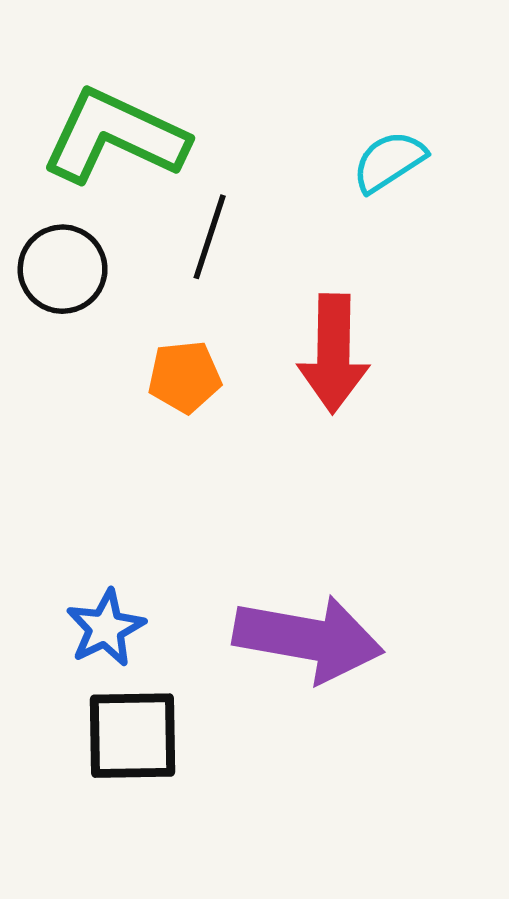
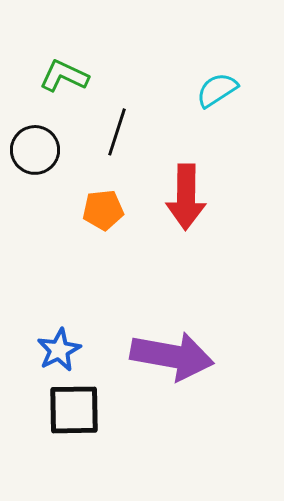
green L-shape: (115, 136) -> (64, 76), size x0.6

